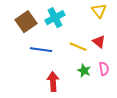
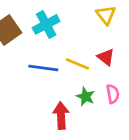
blue line: (41, 50) -> (43, 68), moved
red arrow: (53, 82) -> (61, 116), moved

